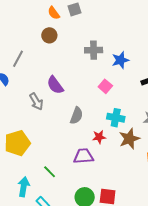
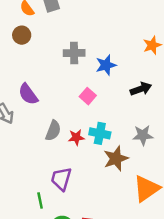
red star: (99, 137) -> (76, 137), moved
purple trapezoid: (84, 156) -> (61, 179), turned -70
green line: (50, 172) -> (40, 201), moved, turned 32

